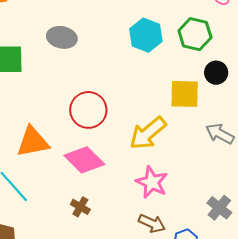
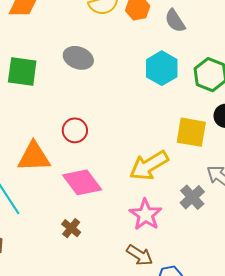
red circle: (88, 110) -> (75, 130), moved, size x0.7
gray cross: (219, 208) -> (192, 197), moved

